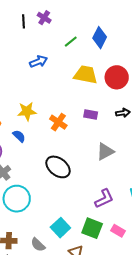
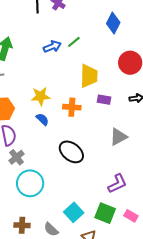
green line: (71, 42) -> (74, 42), moved
yellow trapezoid: (86, 75) -> (89, 76), moved, turned 80
orange cross: (58, 122) -> (72, 107), turned -30
blue semicircle: (19, 136) -> (42, 119), moved

